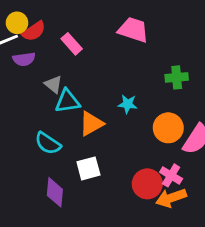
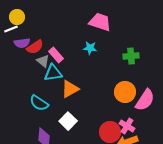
red semicircle: (34, 31) -> (35, 47), moved
pink rectangle: (72, 44) -> (56, 55), moved
cyan star: (128, 104) -> (90, 48), moved
white square: (88, 168) -> (68, 121), turned -30

